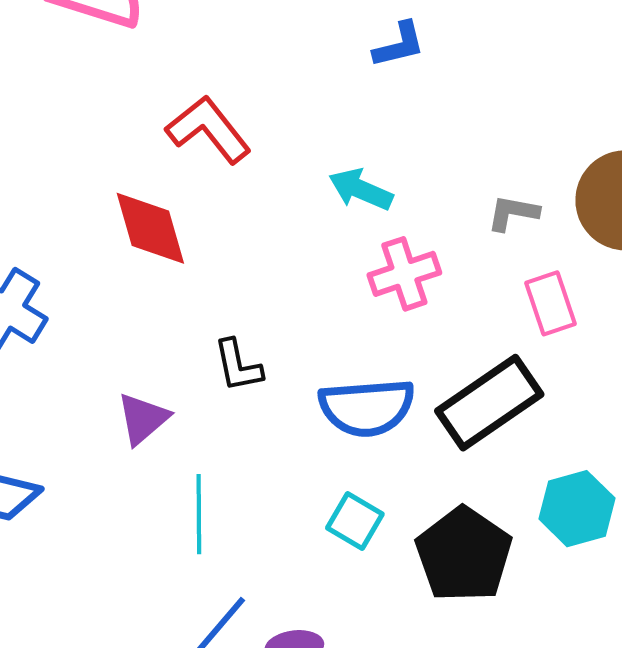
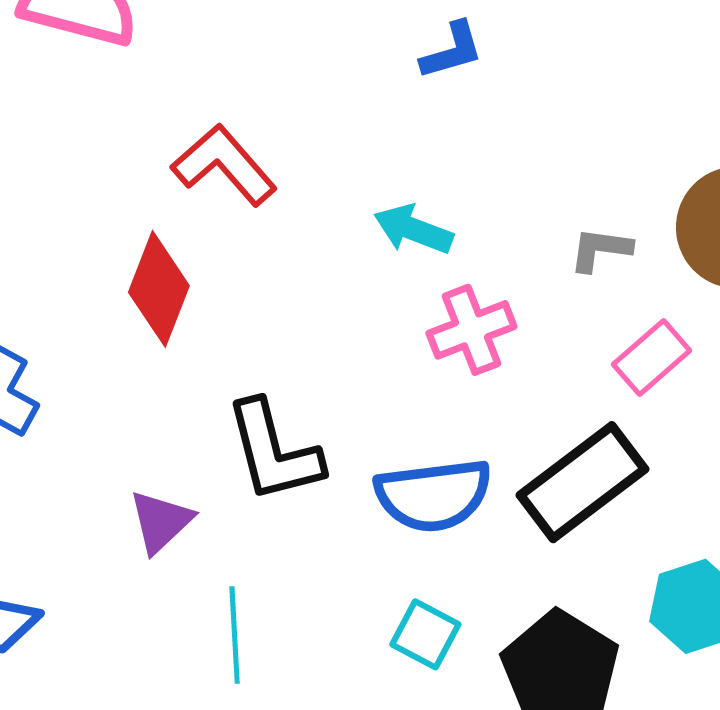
red diamond: (150, 228) -> (159, 289), turned 40
pink rectangle: (550, 303) -> (652, 357), turned 70
black L-shape: (238, 366) -> (274, 451), size x1.6

